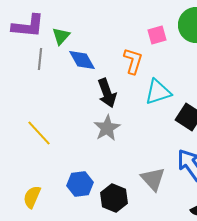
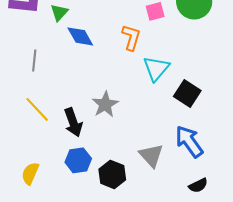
gray line: (40, 59) -> (34, 60), moved
cyan triangle: (158, 92) -> (156, 68), turned -32
black arrow: (107, 93) -> (73, 122), moved

